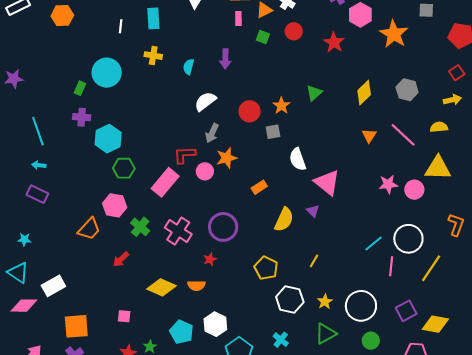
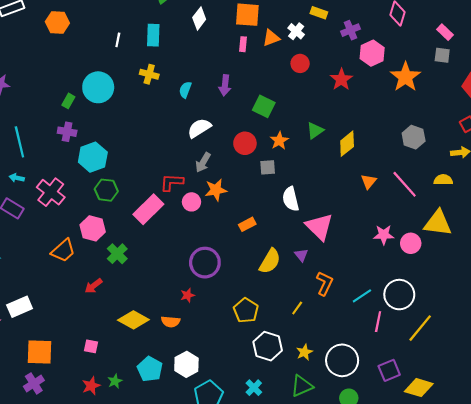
green square: (263, 37) -> (264, 106), moved, size x1.5
yellow diamond: (364, 93) -> (347, 144), moved
orange L-shape: (456, 225) -> (325, 283), moved
pink cross: (178, 231) -> (51, 192), moved

